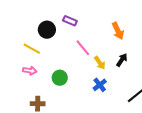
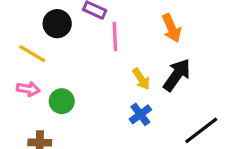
pink line: (83, 48) -> (115, 36), moved, turned 36
black arrow: (122, 60) -> (177, 75), size x1.5
green circle: (60, 78) -> (62, 101), moved

